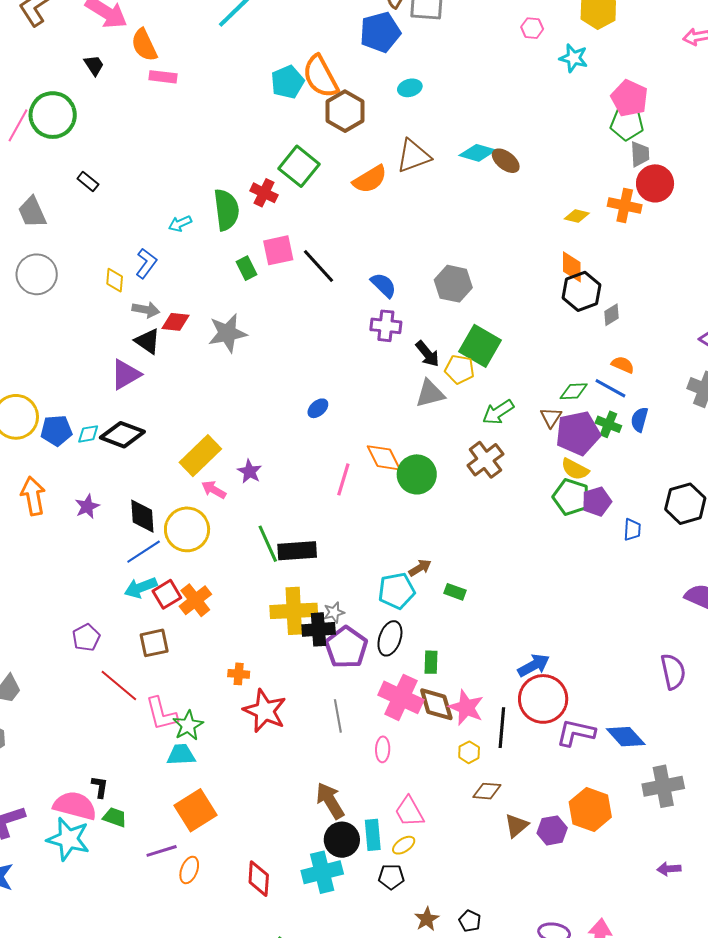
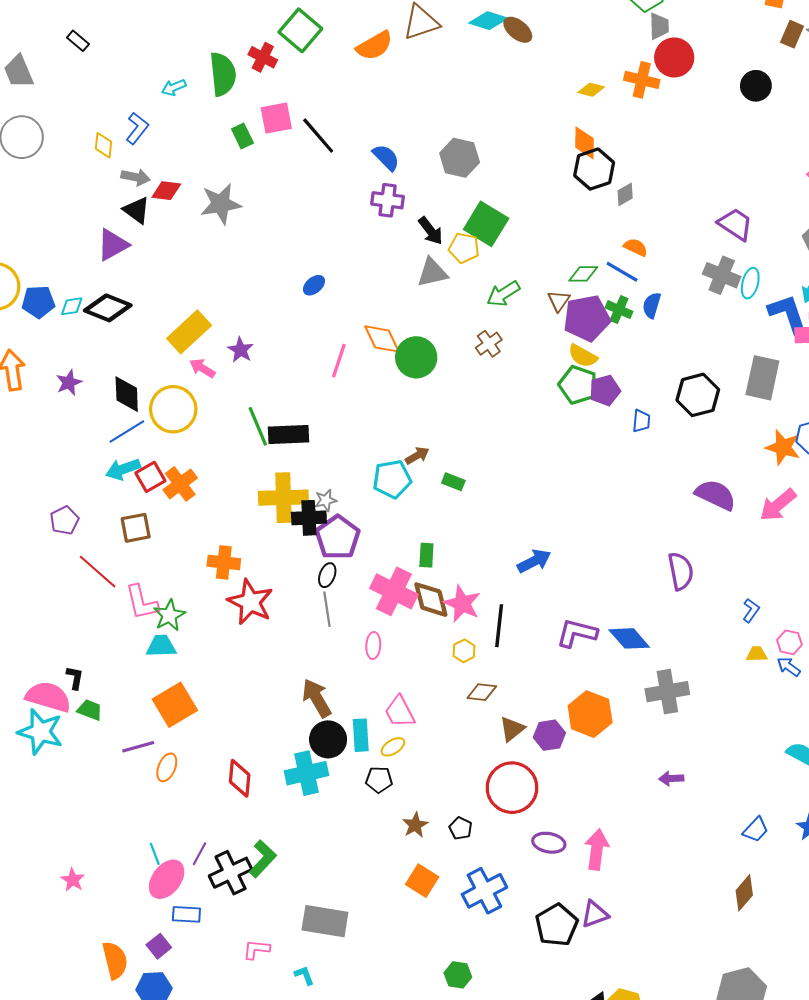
brown cross: (485, 460) -> (489, 344), size x0.7
black ellipse: (390, 638) -> (327, 575), moved, size x0.7
orange cross: (239, 674) -> (224, 562), size x1.4
red circle: (543, 699) -> (512, 788), moved

